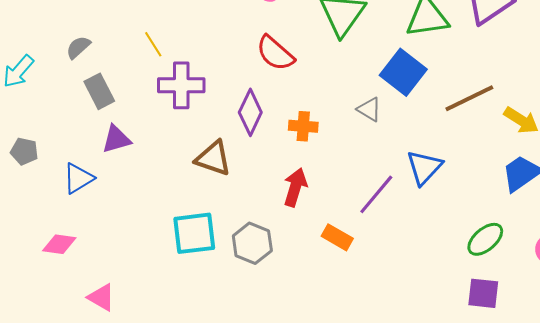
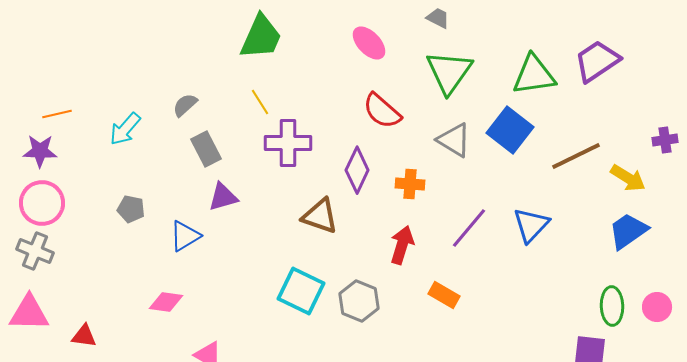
gray triangle: (369, 109) -> (454, 140), moved, size x1.4
purple line: (376, 194) -> (469, 228), moved
cyan square: (194, 233) -> (301, 291), turned 33
green ellipse: (485, 239) -> (612, 306), moved, turned -51

